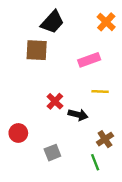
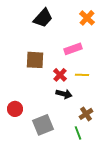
brown square: (37, 50) -> (35, 60), moved
red cross: (55, 101) -> (60, 75), moved
gray square: (52, 153) -> (43, 125), size x1.5

